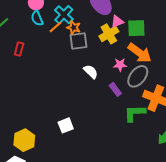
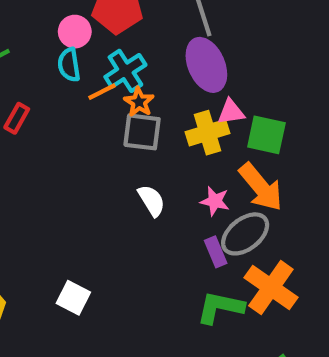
purple rectangle: (115, 89) -> (216, 252), moved
white square: (66, 125) -> (73, 298), turned 35

